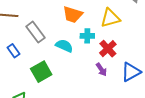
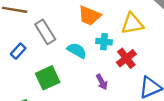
blue rectangle: (14, 51) -> (18, 51), turned 72
purple arrow: (101, 69) -> (102, 82), moved

